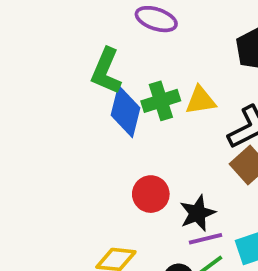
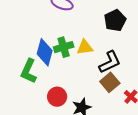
green L-shape: (106, 71) -> (29, 71), moved

